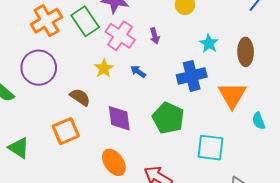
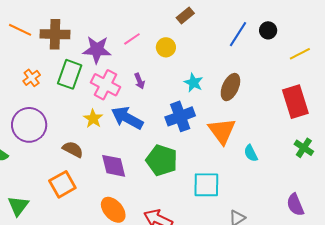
orange cross: (46, 21) -> (32, 78), size x0.6
green rectangle: (85, 21) -> (70, 74), turned 60
brown ellipse: (246, 52) -> (230, 87), turned 32
blue arrow: (138, 72) -> (127, 118), size x2.0
green triangle: (19, 148) -> (18, 206), turned 40

